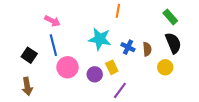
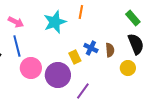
cyan star: (100, 39) -> (55, 22), moved, turned -30
yellow rectangle: (112, 67) -> (75, 57), moved
purple circle: (95, 74) -> (58, 75), size x1.6

